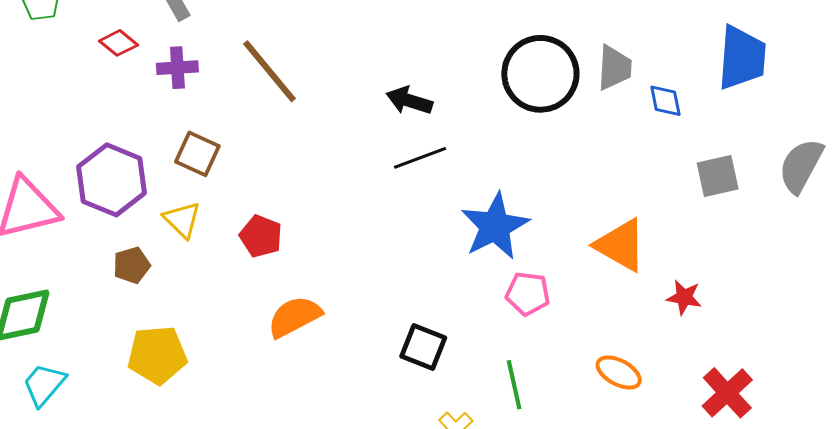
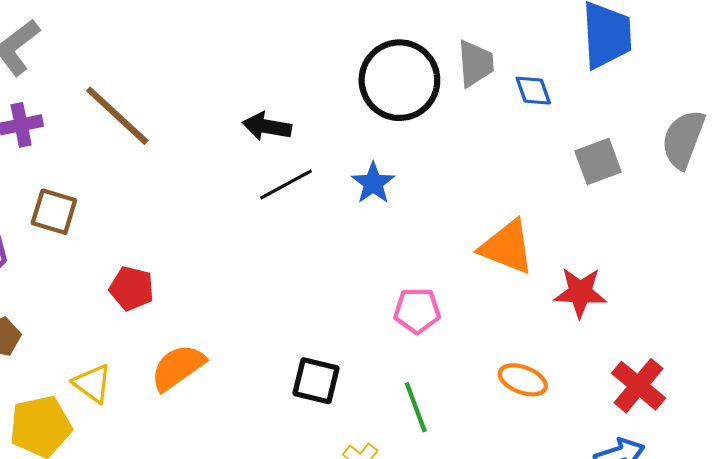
yellow triangle: (182, 220) -> (92, 383), moved
blue star: (495, 226) -> (373, 183), moved, size x0.6
red star: (684, 297) -> (580, 292), size x1.4

